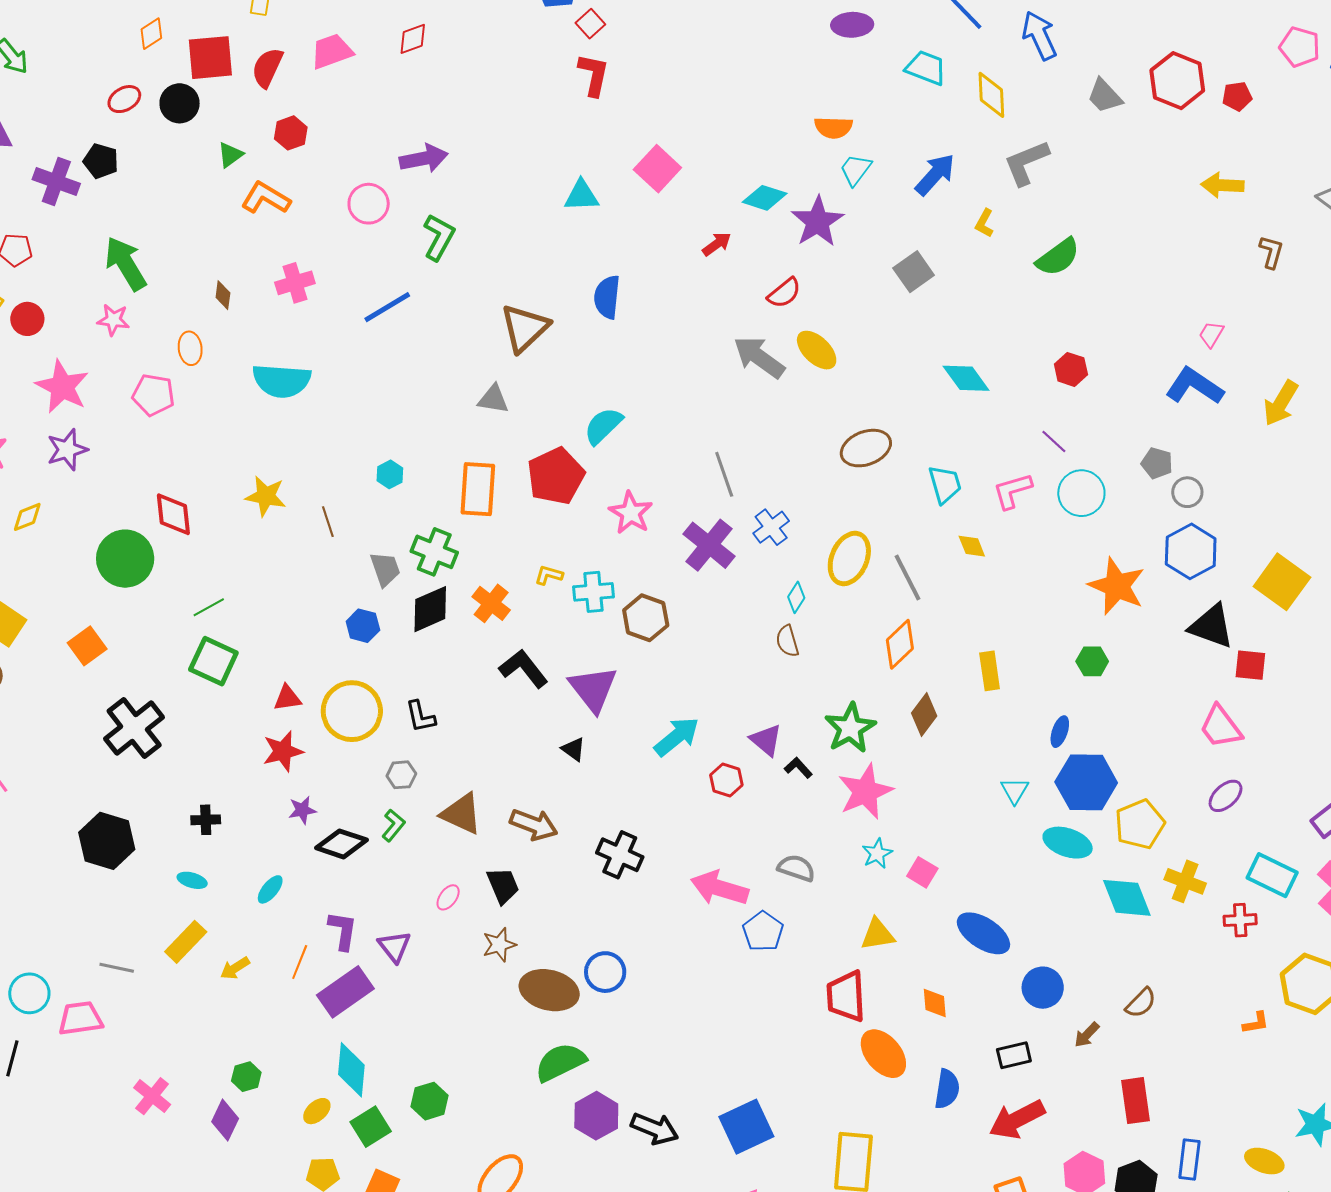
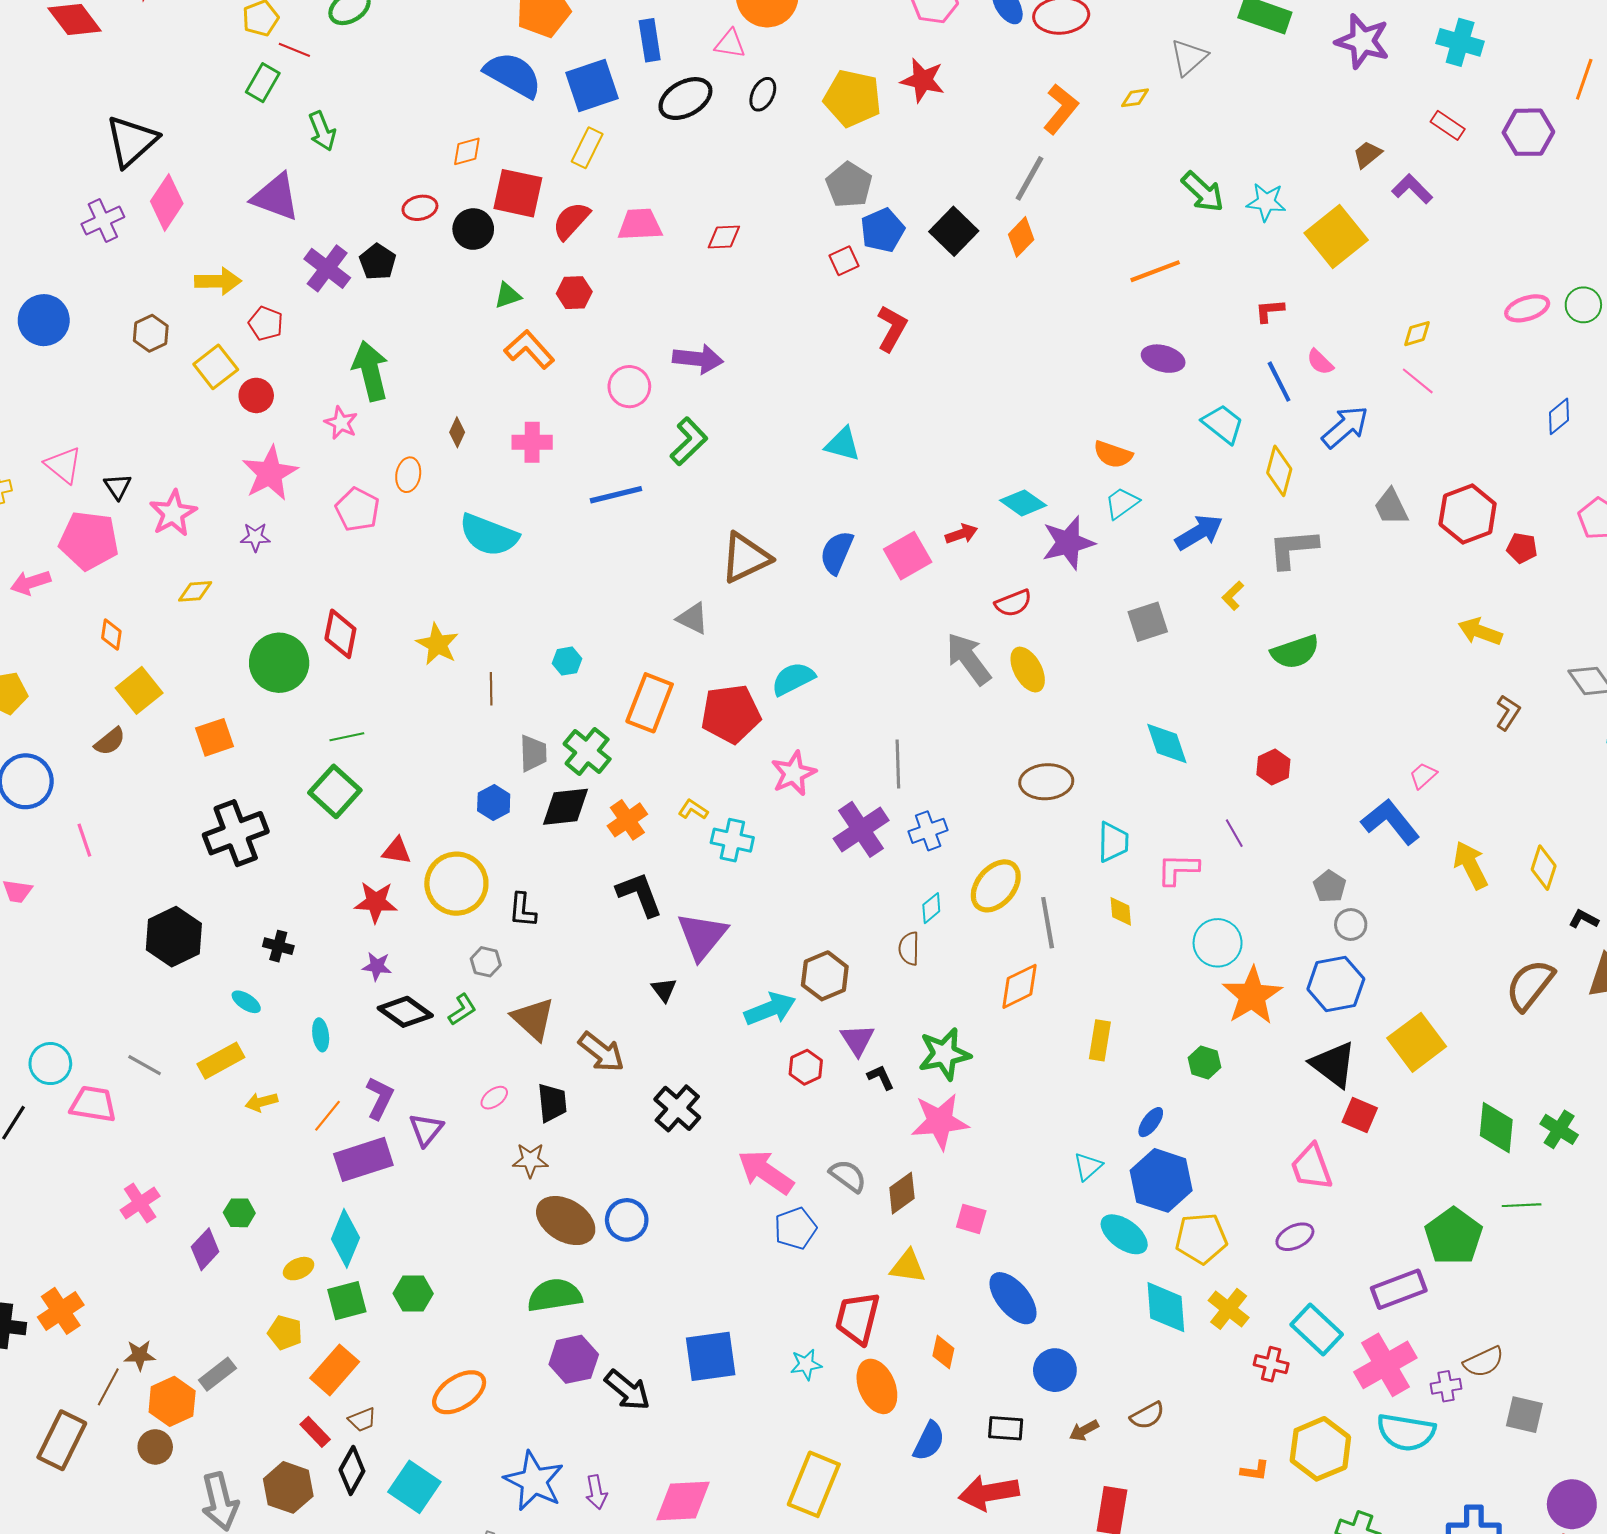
red square: (590, 24) -> (844, 261), moved
blue arrow: (1040, 35) -> (1345, 427), turned 57
pink square: (657, 169) -> (908, 556), moved
yellow arrow: (1281, 403) -> (1471, 865), turned 105
purple star: (67, 450) -> (255, 537), size x0.7
cyan circle: (1081, 493) -> (1218, 943), moved
brown hexagon: (646, 618) -> (825, 976), moved
brown diamond: (924, 715) -> (902, 1193), moved
cyan star: (877, 854) -> (806, 1364), moved
pink square: (922, 872) -> (971, 1219), turned -32
cyan ellipse: (270, 889) -> (321, 1035), turned -64
blue square: (746, 1127) -> (711, 1356), moved

